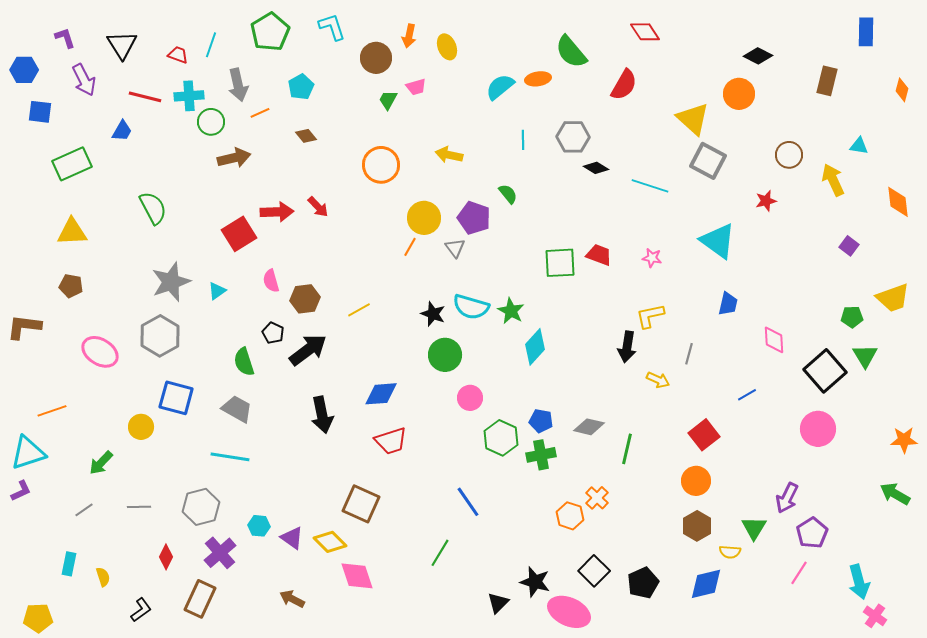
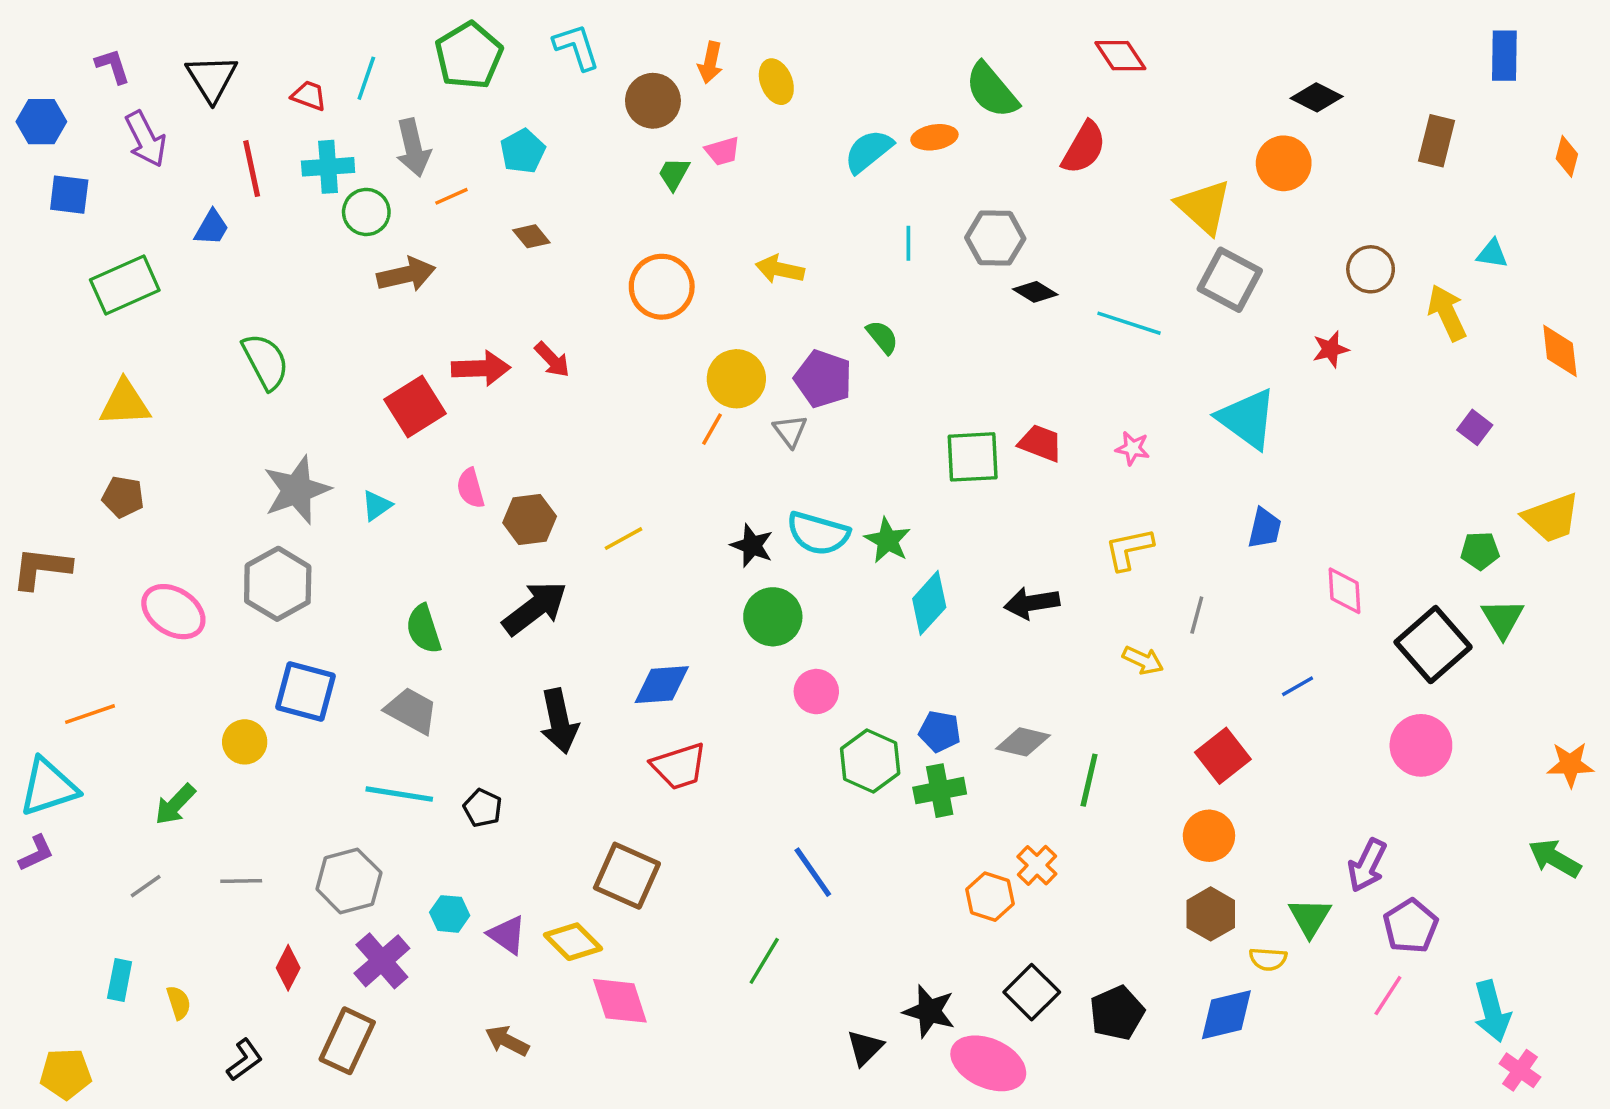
red line: (145, 97) -> (252, 169), turned 64
black pentagon: (273, 333) -> (483, 808), moved
black arrow: (627, 347) -> (1032, 603), moved, turned 72

